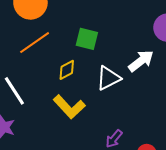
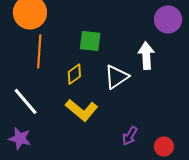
orange line: (35, 43) -> (39, 51), turned -44
white arrow: (141, 61) -> (146, 56), turned -48

